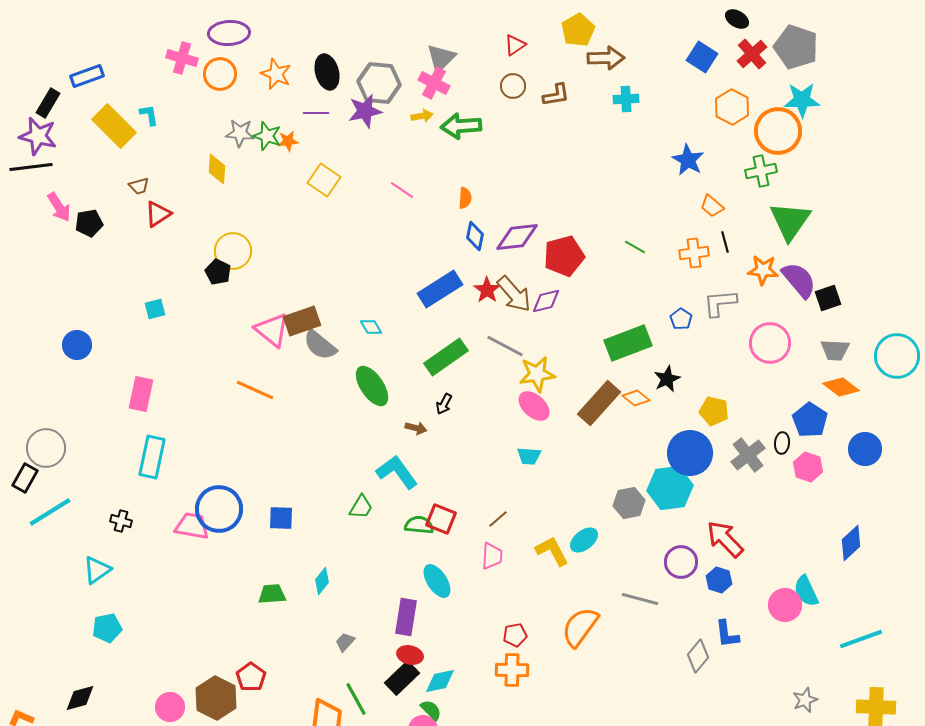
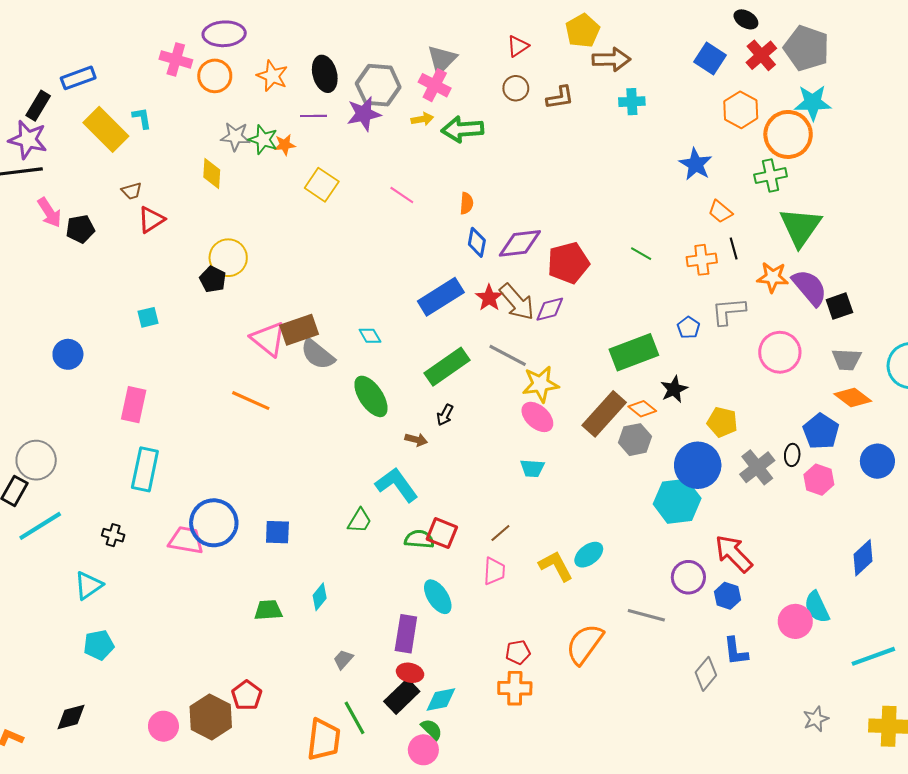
gray hexagon: (629, 503) -> (635, 440), moved

